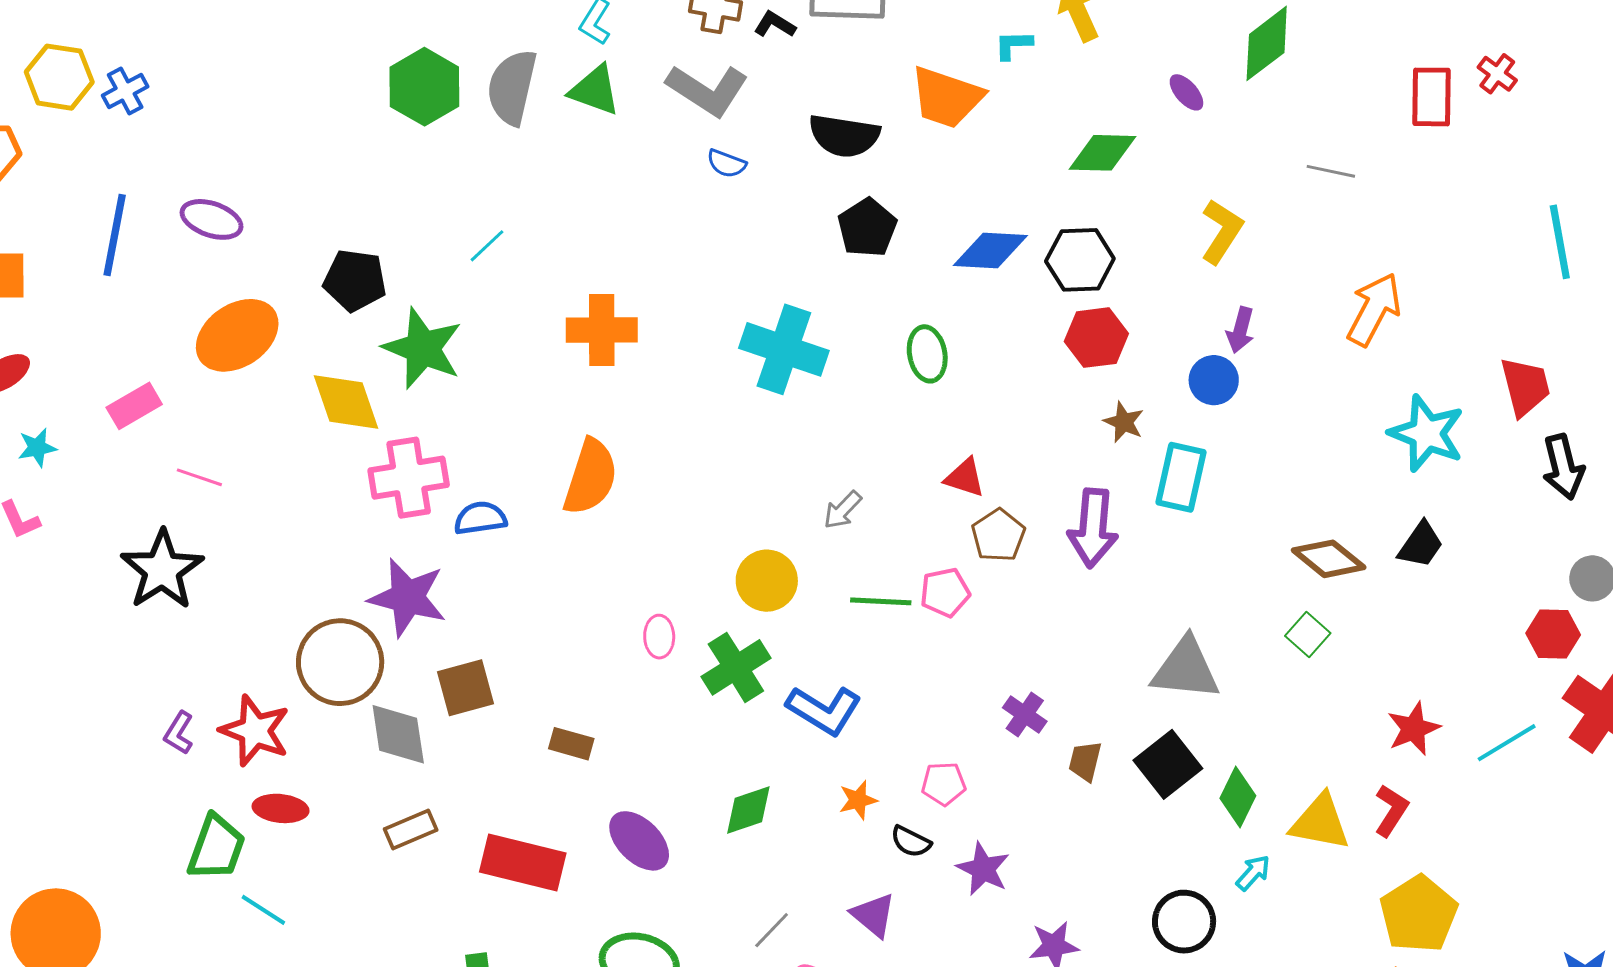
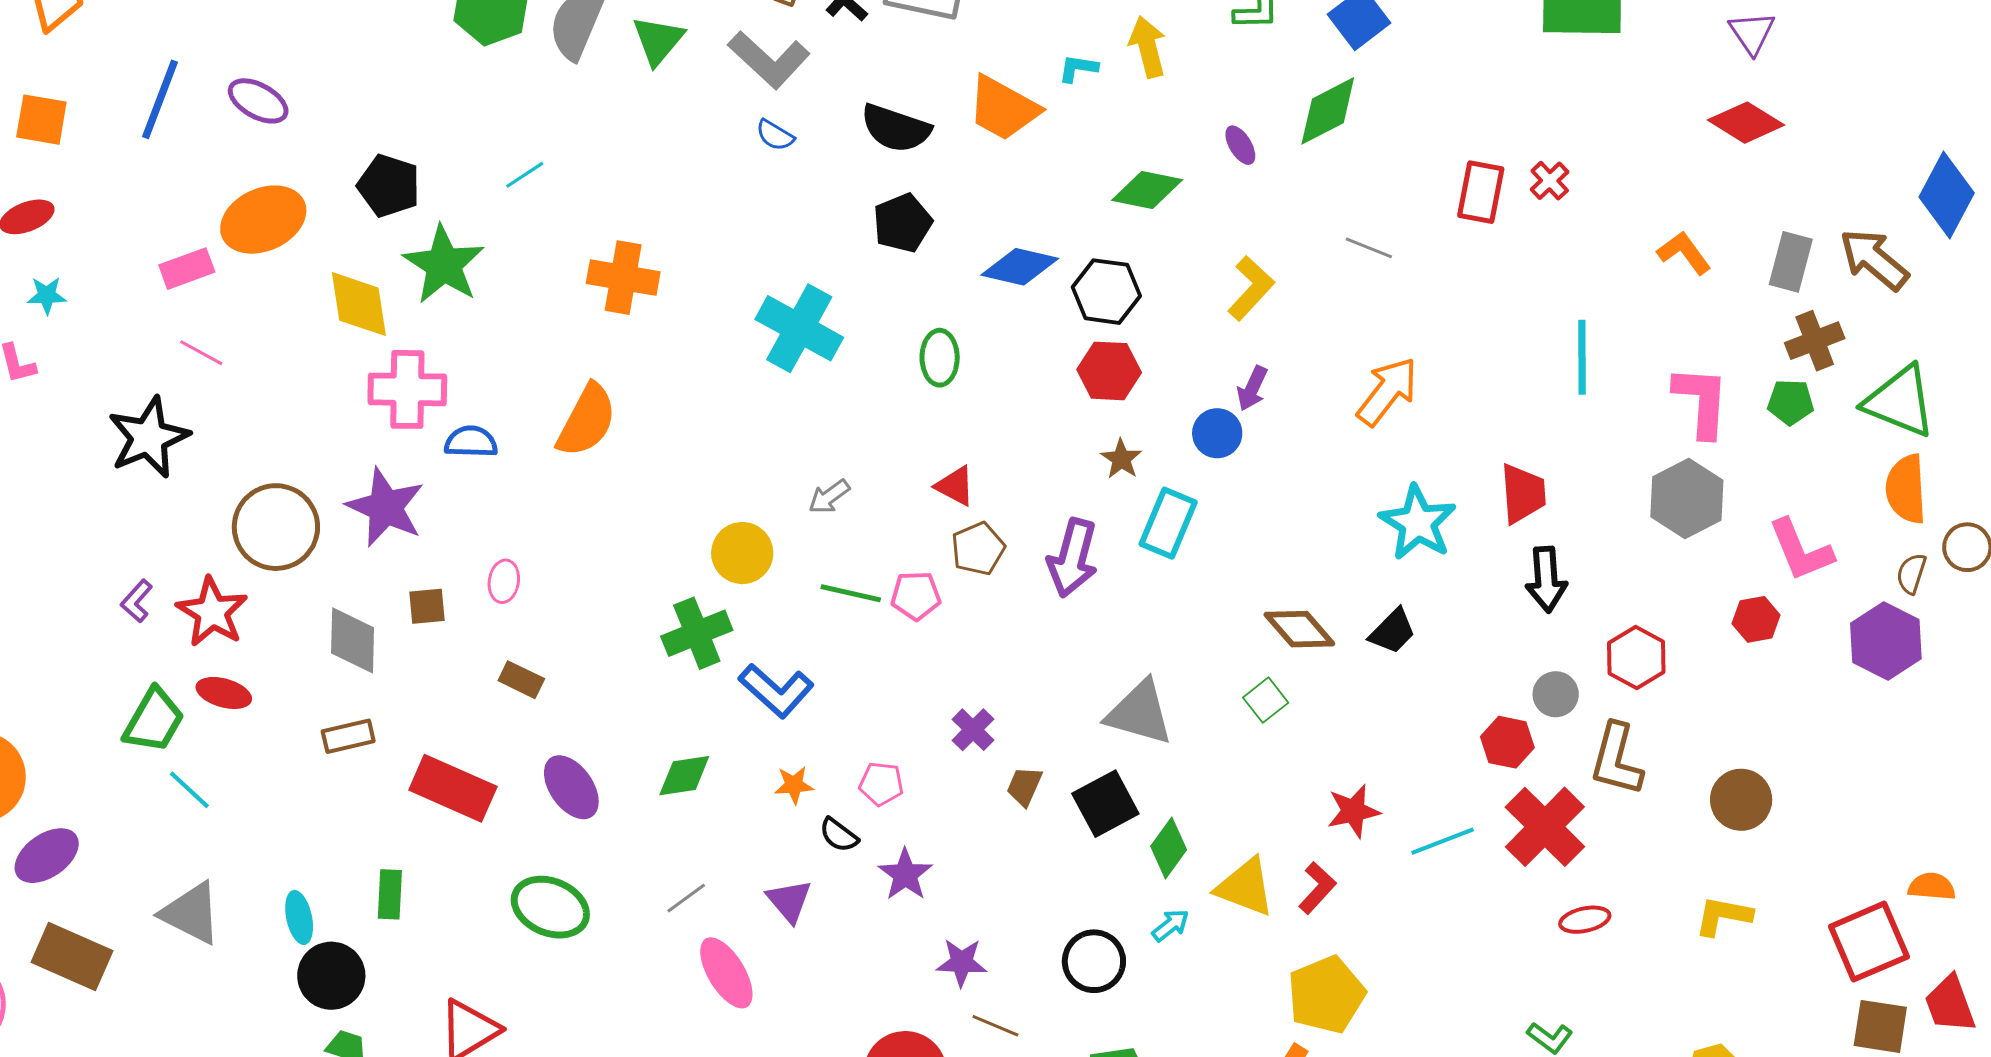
green triangle: (595, 90) -> (658, 40), turned 40
pink rectangle: (134, 406) -> (187, 269), moved
pink ellipse: (659, 637) -> (504, 581), moved
brown circle: (340, 662) -> (276, 527), moved
brown square: (466, 688) -> (427, 606), size x0.7

